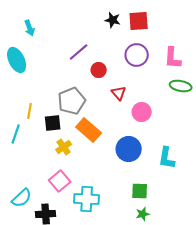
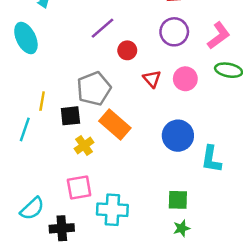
pink L-shape: (173, 58) -> (219, 36), turned -130
pink circle: (142, 112) -> (185, 79), moved
blue circle: (129, 149) -> (178, 136), moved
pink square: (60, 181) -> (79, 188), turned 30

